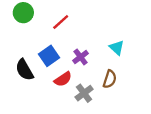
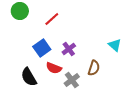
cyan triangle: (117, 48) -> (115, 45), moved
black semicircle: (24, 70) -> (29, 77), moved
red semicircle: (63, 79) -> (54, 68), turned 56

